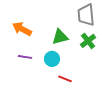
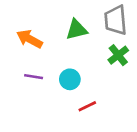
green triangle: (60, 37) -> (77, 30), moved
red line: (65, 79) -> (87, 106), turned -48

